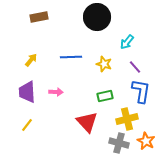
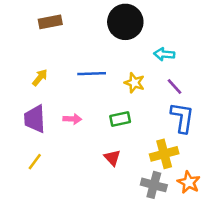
cyan arrow: (127, 42) -> (164, 54), turned 56
green rectangle: (105, 96) -> (120, 119), moved
red triangle: (87, 122) -> (112, 158), size x0.6

